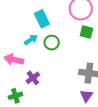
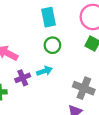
cyan arrow: (31, 40) -> (44, 71), moved

